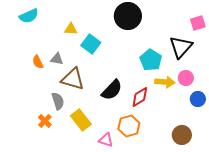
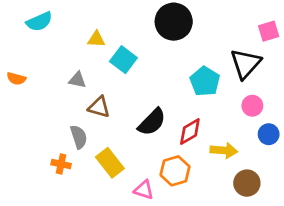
orange semicircle: (38, 62) -> (16, 79), moved, turned -48
brown triangle: (73, 79) -> (99, 107), size x0.7
yellow arrow: (165, 82) -> (224, 150), moved
orange cross: (45, 121) -> (61, 164), turned -32

